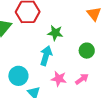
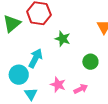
cyan arrow: (46, 56) -> (35, 58), moved

